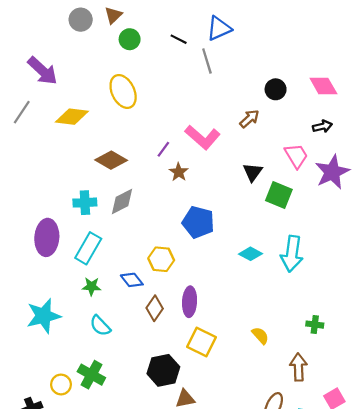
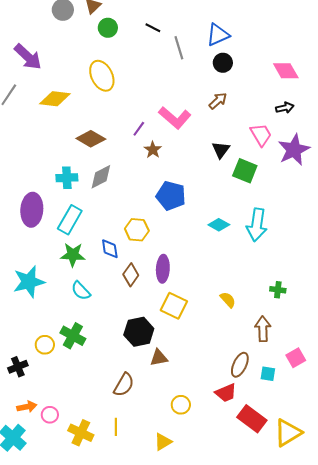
blue triangle: (219, 28) -> (218, 35), moved
black circle: (276, 89) -> (223, 63), moved
blue diamond: (132, 280) -> (110, 249), turned 30
green star: (91, 286) -> (73, 255), size x1.4

